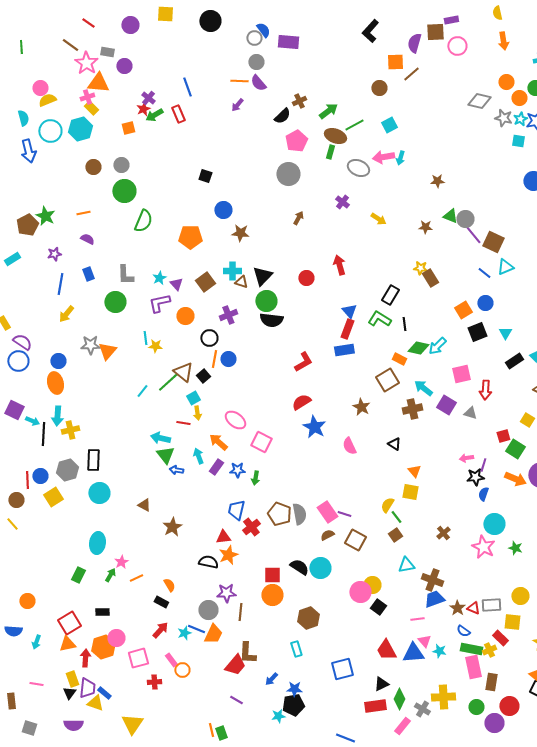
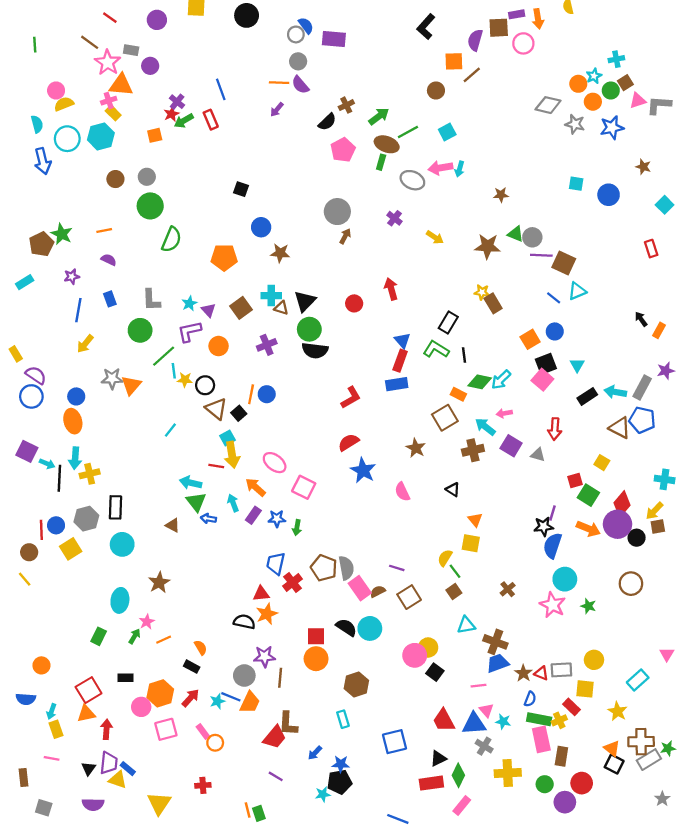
orange arrow: (503, 41) -> (538, 19), moved
cyan star: (520, 119) -> (594, 76), moved
cyan square: (518, 141) -> (576, 184), moved
gray circle: (288, 174) -> (337, 212), moved
brown star: (425, 227) -> (488, 246), size x1.6
purple line: (473, 235) -> (541, 255), turned -48
black circle: (209, 338) -> (205, 385), moved
pink square: (461, 374) -> (542, 380), moved, turned -36
green line: (168, 382) -> (164, 356), moved
yellow arrow: (197, 413) -> (232, 455), size x1.6
pink arrow: (466, 458) -> (504, 413), moved
blue semicircle: (483, 494) -> (553, 546), size x1.6
brown triangle: (144, 505) -> (173, 525), moved
pink rectangle: (327, 512) -> (360, 588), moved
brown star: (172, 527) -> (159, 582), moved
brown square: (355, 540) -> (409, 597), turned 30
blue semicircle: (463, 631) -> (530, 699), turned -104
orange hexagon: (103, 647) -> (160, 693), moved
yellow rectangle: (72, 679) -> (56, 729), moved
red cross: (154, 682) -> (203, 785), moved
gray cross: (422, 709) -> (484, 746), moved

